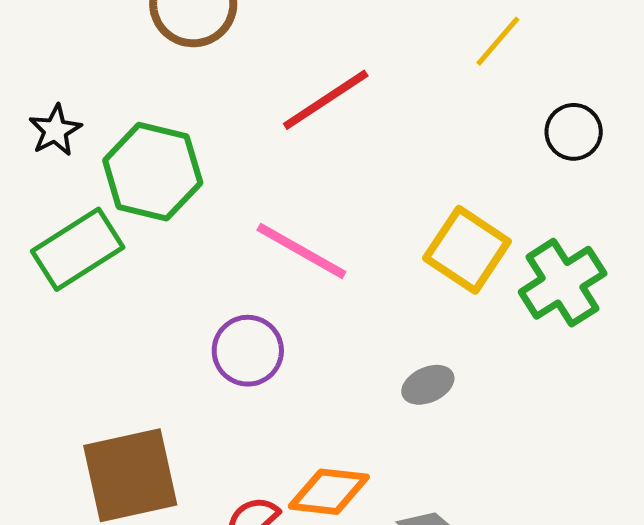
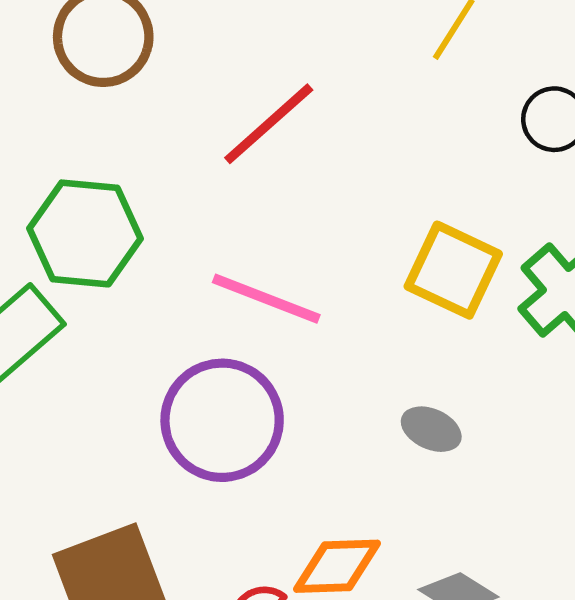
purple circle: (248, 351) -> (222, 420), size x1.5
gray ellipse: (428, 385) -> (431, 429), turned 57

